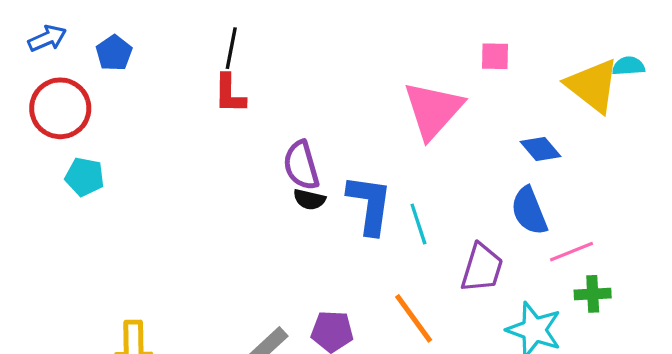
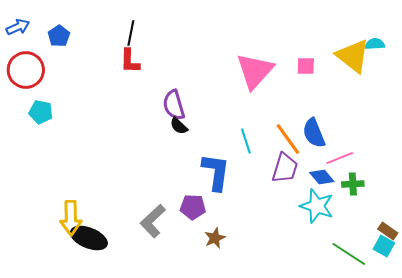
pink square: (495, 56) -> (306, 66), moved
blue diamond: (541, 149) -> (322, 177), moved
black semicircle: (309, 200) -> (179, 126), turned 30
blue L-shape: (370, 204) -> (216, 172), moved
orange line: (414, 318) -> (288, 139), moved

